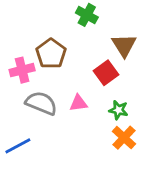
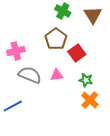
brown triangle: (124, 45) -> (93, 15), moved
brown pentagon: (51, 54) -> (56, 39), moved

